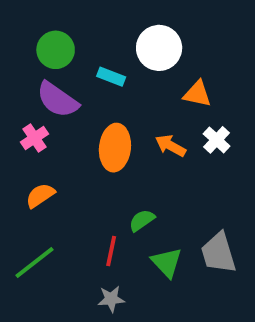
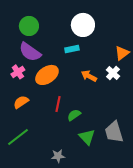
cyan rectangle: (111, 77) -> (72, 49), moved, turned -32
orange triangle: (197, 94) -> (122, 53), moved, turned -49
orange ellipse: (115, 148) -> (47, 75), moved, turned 50
red line: (111, 251) -> (58, 104), moved

